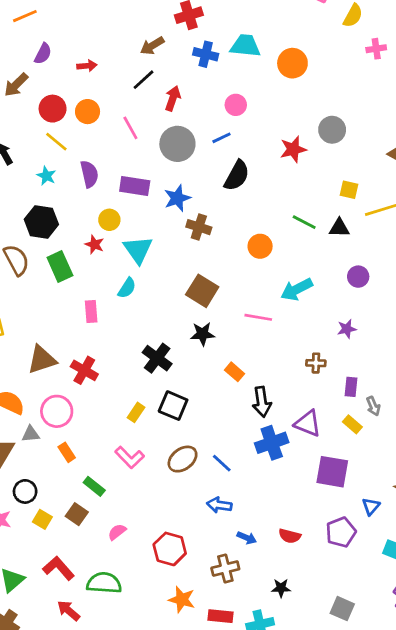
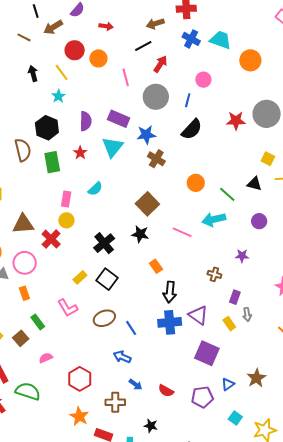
gray circle: (332, 130) -> (267, 114), size x1.4
blue line: (222, 138) -> (188, 100), turned -64
yellow line: (56, 142) -> (62, 72), moved
purple semicircle: (89, 174) -> (86, 121), moved
yellow circle: (109, 220) -> (66, 220), moved
green line: (304, 222) -> (227, 194), moved
cyan triangle: (138, 250) -> (113, 147), moved

